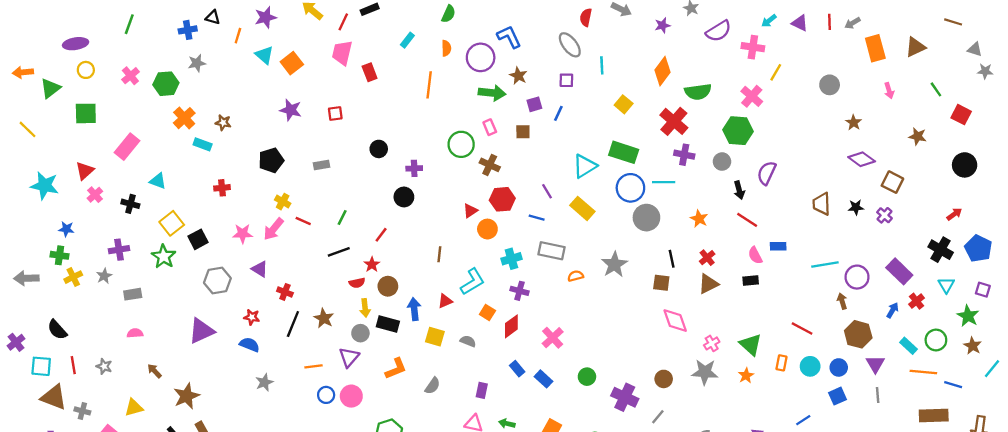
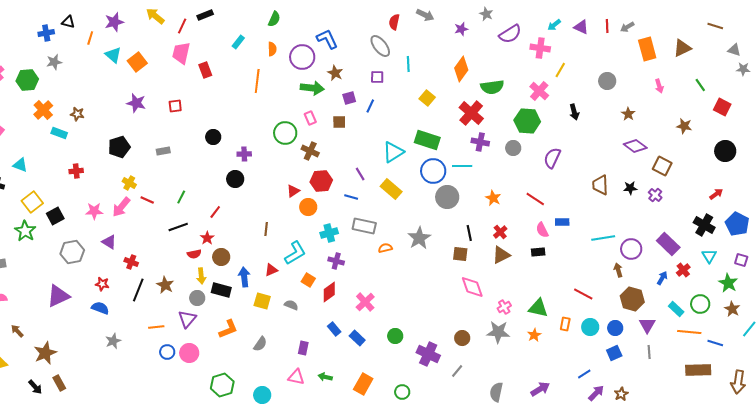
black arrow: (739, 190) -> (574, 112), moved
green triangle: (751, 345) -> (538, 308), turned -30

